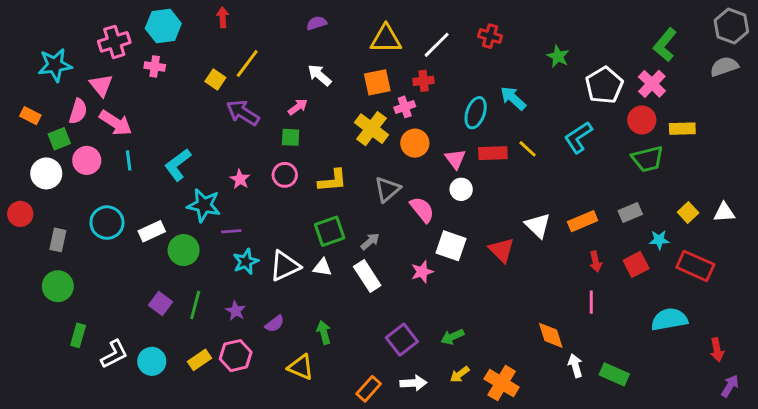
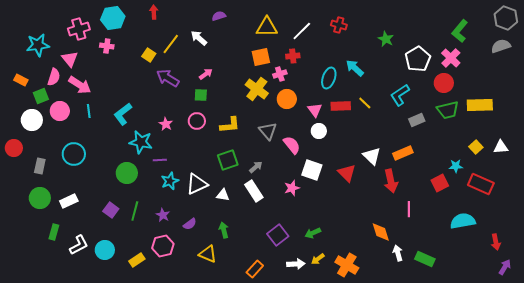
white arrow: (319, 75) -> (199, 38), moved
yellow rectangle: (682, 129) -> (480, 105), moved, size x1.4
gray triangle: (387, 189) -> (268, 131), turned -30
gray rectangle: (630, 212) -> (417, 120), moved
white rectangle: (152, 231) -> (69, 201), moved
red arrow: (596, 262) -> (391, 181), moved, size x1.6
white triangle: (322, 267) -> (223, 195), moved
yellow rectangle: (199, 360) -> (137, 260), moved
white arrow: (413, 383) -> (296, 264), moved

